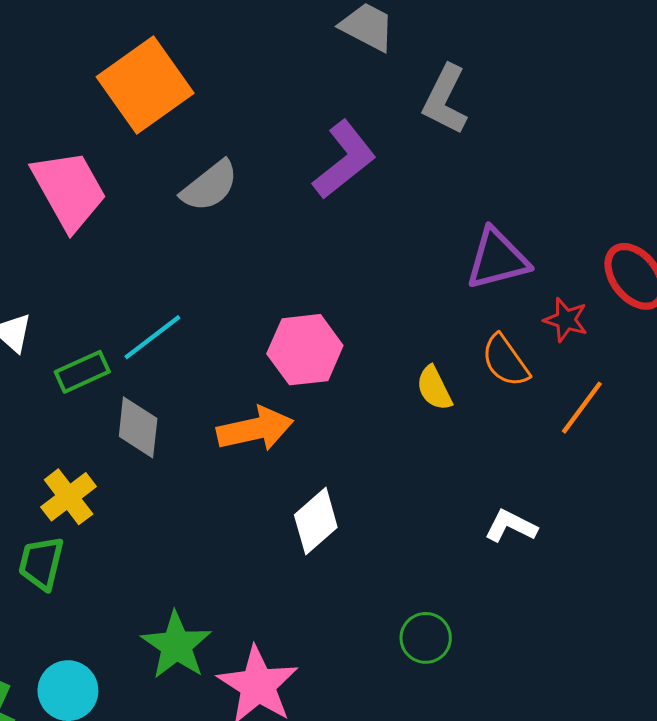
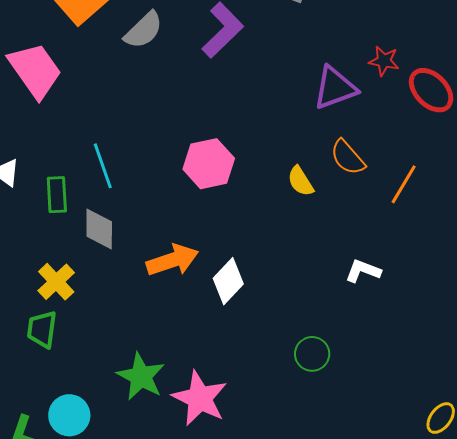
gray semicircle: (210, 186) -> (144, 30), moved
red star: (566, 320) -> (384, 61), moved
cyan line: (152, 337) -> (103, 166), turned -66
green rectangle: (82, 372) -> (57, 195), turned -63
orange arrow: (255, 429) -> (172, 260), moved

